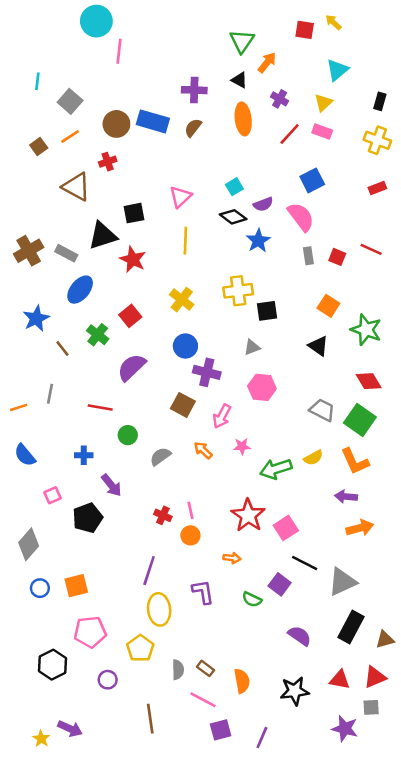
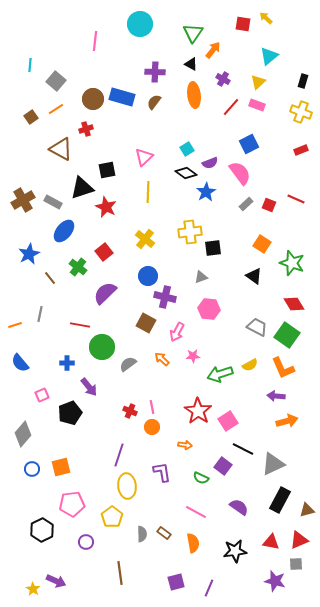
cyan circle: (96, 21) -> (140, 24), moved
gray rectangle: (308, 256) -> (246, 204), turned 56
green circle: (128, 435) -> (102, 347), size x1.6
pink line: (203, 700) -> (196, 512), moved

